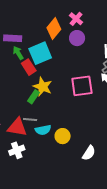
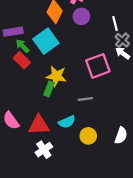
red rectangle: (29, 67) -> (22, 60), moved
gray line: (30, 120) -> (85, 99), moved
yellow circle: (63, 136) -> (88, 136), moved

